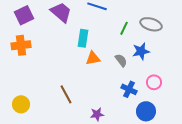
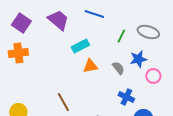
purple square: (24, 15) -> (21, 23), turned -30
cyan rectangle: (83, 38) -> (80, 46), turned 54
pink circle: (154, 82) -> (153, 76), moved

